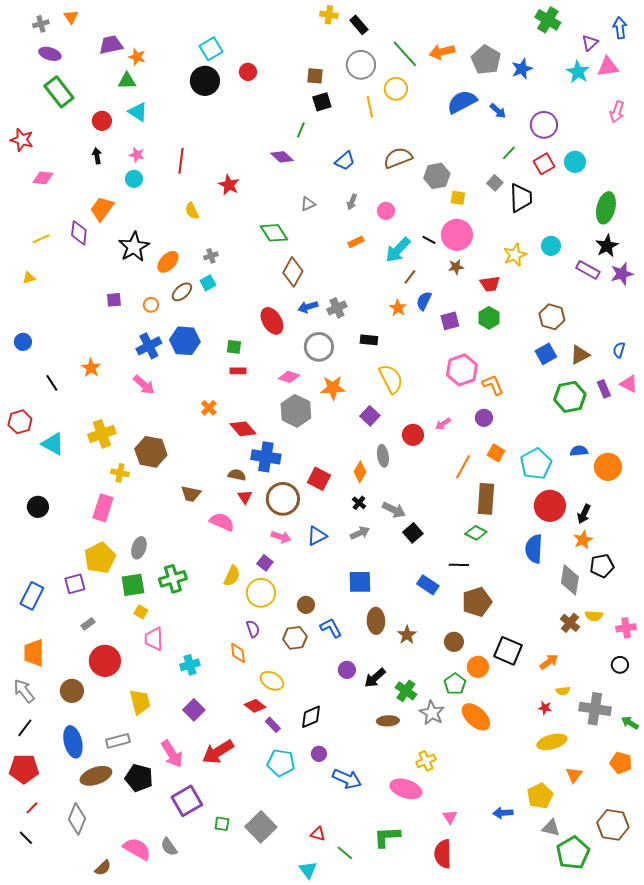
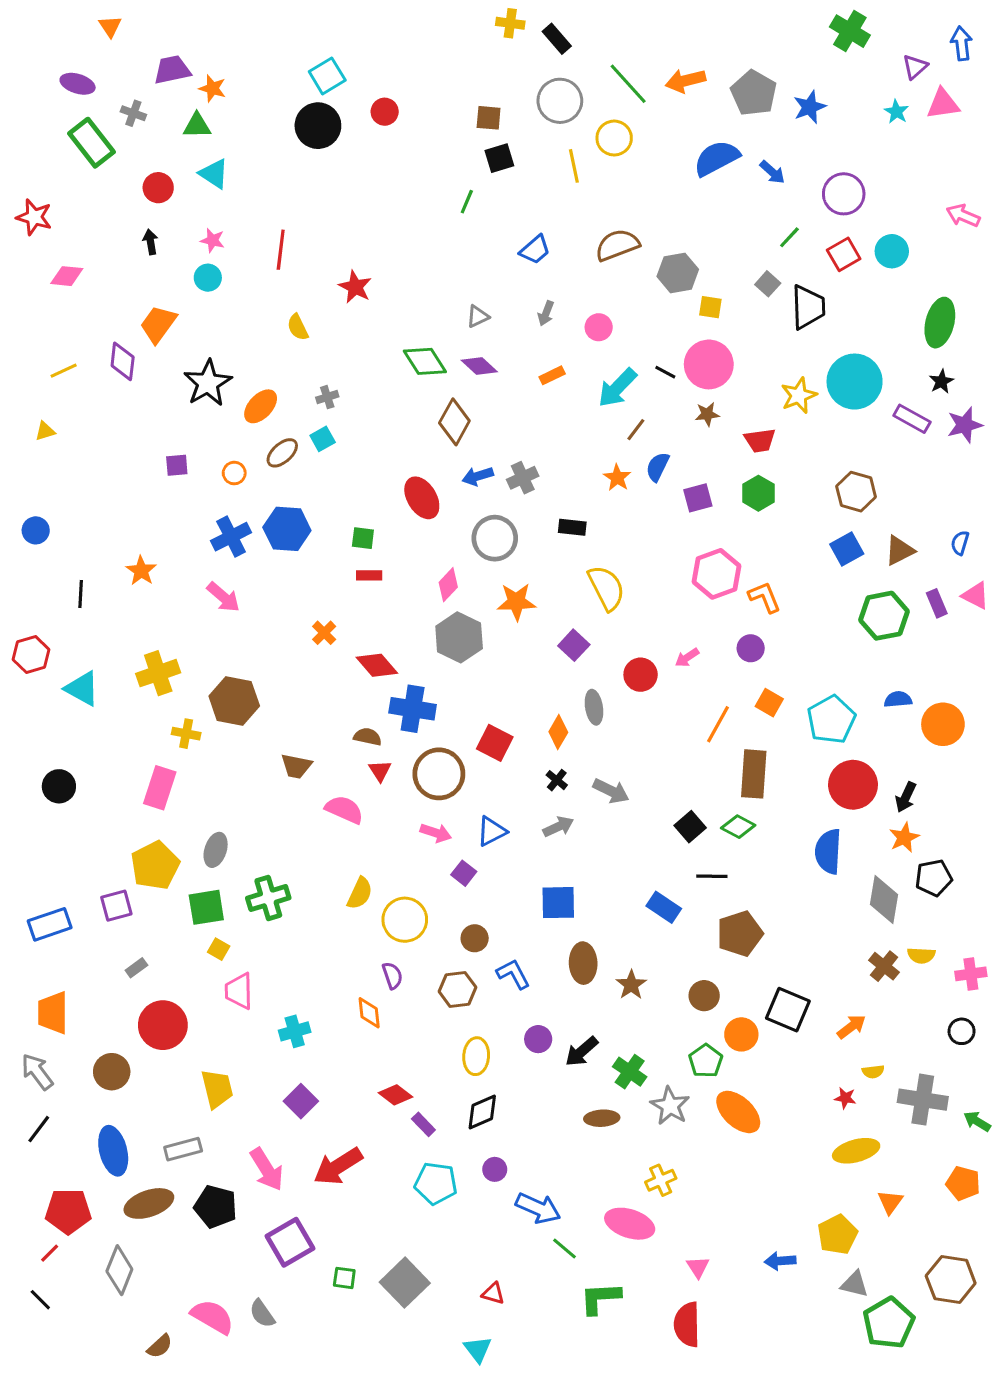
gray cross: (41, 24) -> (133, 113), moved, turned 35
cyan star: (578, 72) -> (896, 112), size x0.7
pink arrow: (617, 112) -> (963, 216), moved, turned 95
purple diamond: (282, 157) -> (479, 366), moved
cyan circle: (551, 246) -> (855, 382), size x1.8
black star: (607, 246) -> (941, 382), size x0.7
pink diamond: (289, 377) -> (448, 585), turned -65
black line: (52, 383) -> (81, 594), turned 36
black square: (413, 533) -> (690, 827), moved
purple square: (265, 563) -> (464, 873), moved
blue rectangle: (32, 596) -> (50, 924), turned 44
yellow ellipse: (272, 681) -> (476, 1056), moved, turned 65
red pentagon: (24, 769) -> (68, 1211), moved
green line: (345, 853) -> (565, 1248), moved

